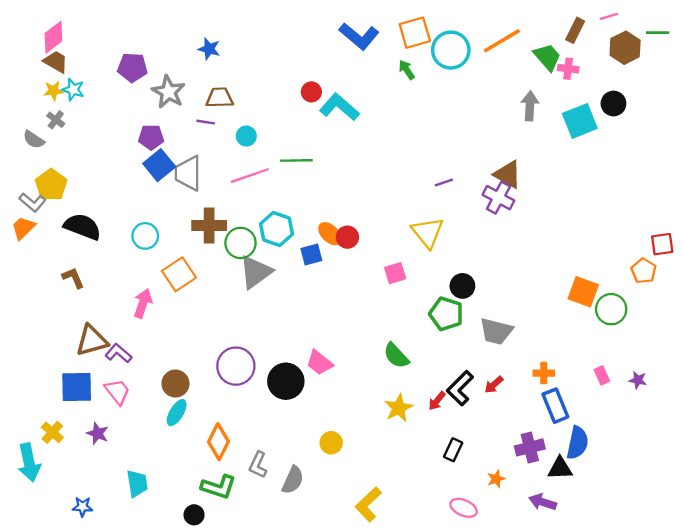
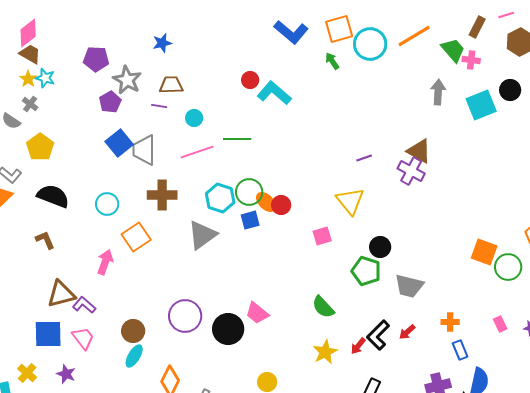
blue star: (209, 49) -> (162, 43), turned -30
yellow star: (53, 91) -> (28, 79), turned -30
purple pentagon: (151, 137) -> (110, 102), moved, turned -30
yellow pentagon: (51, 185) -> (40, 147), moved
green circle: (241, 243) -> (249, 192), moved
blue rectangle: (555, 406) -> (460, 350), size x0.7

